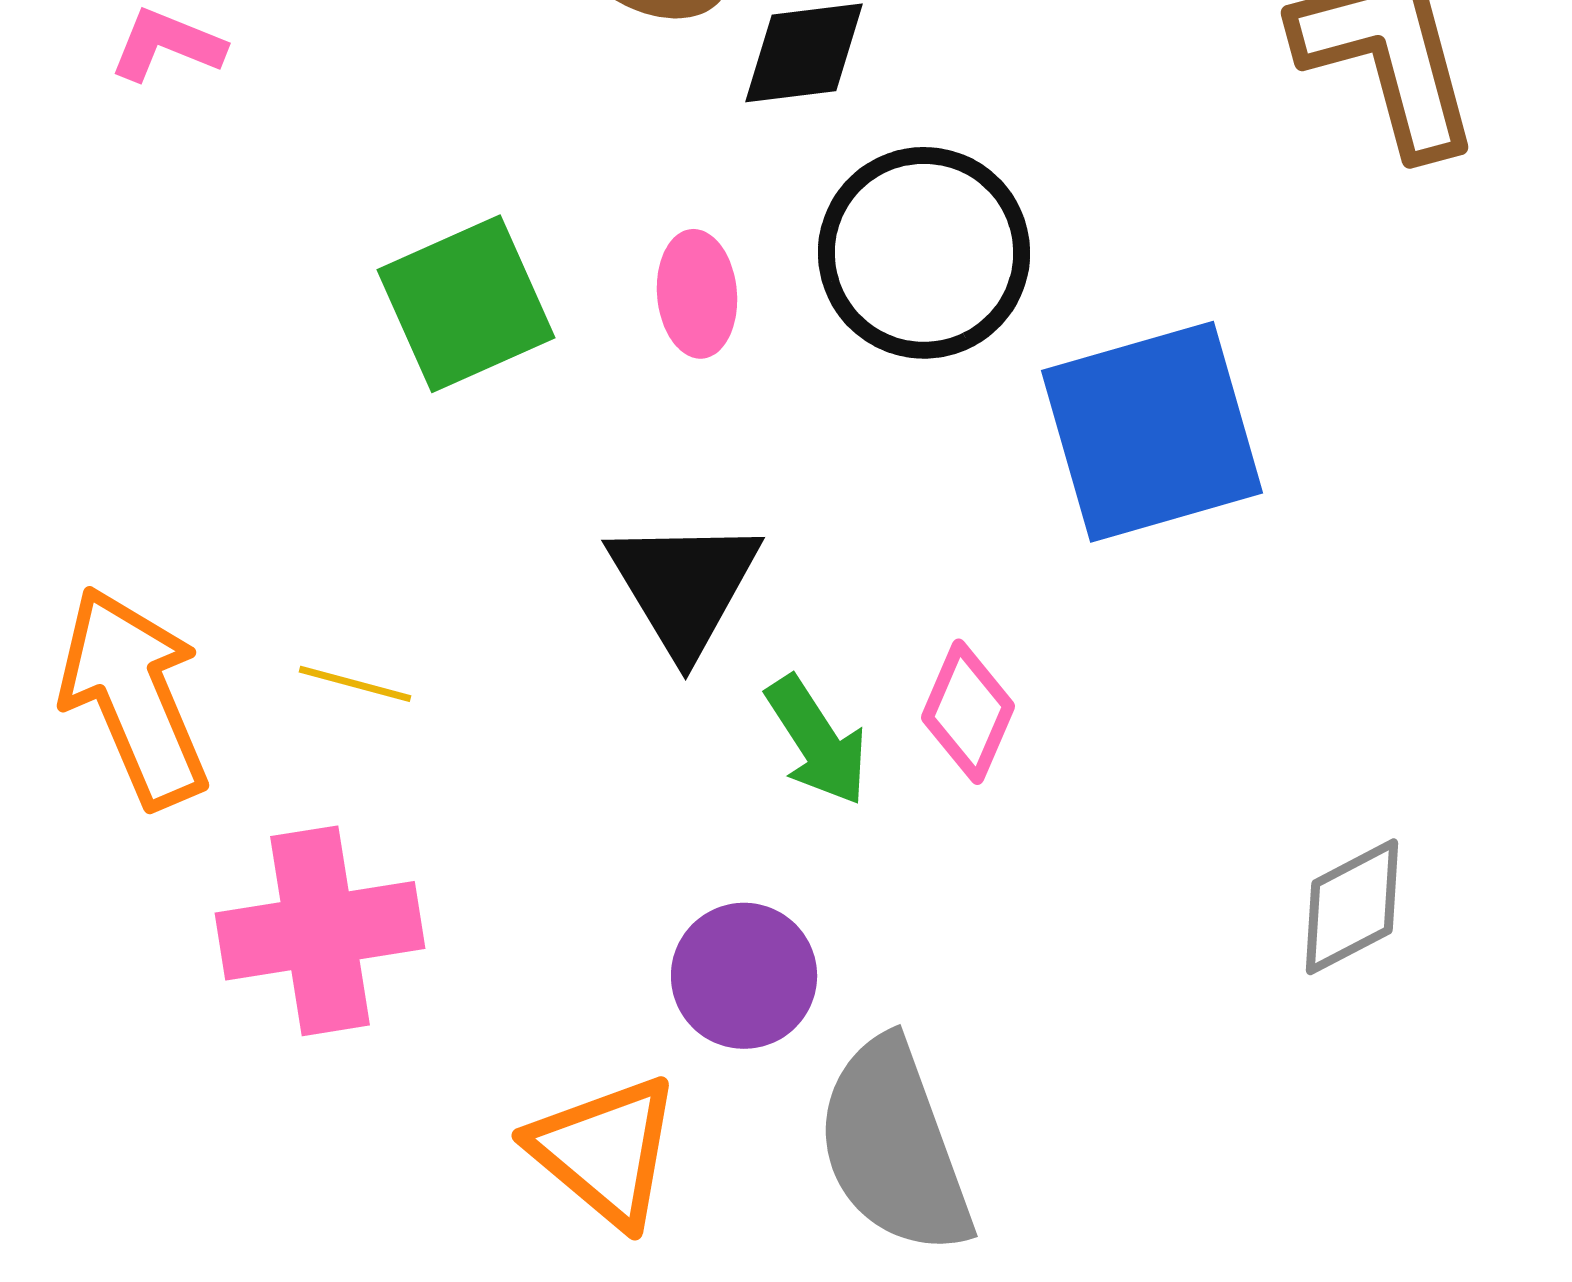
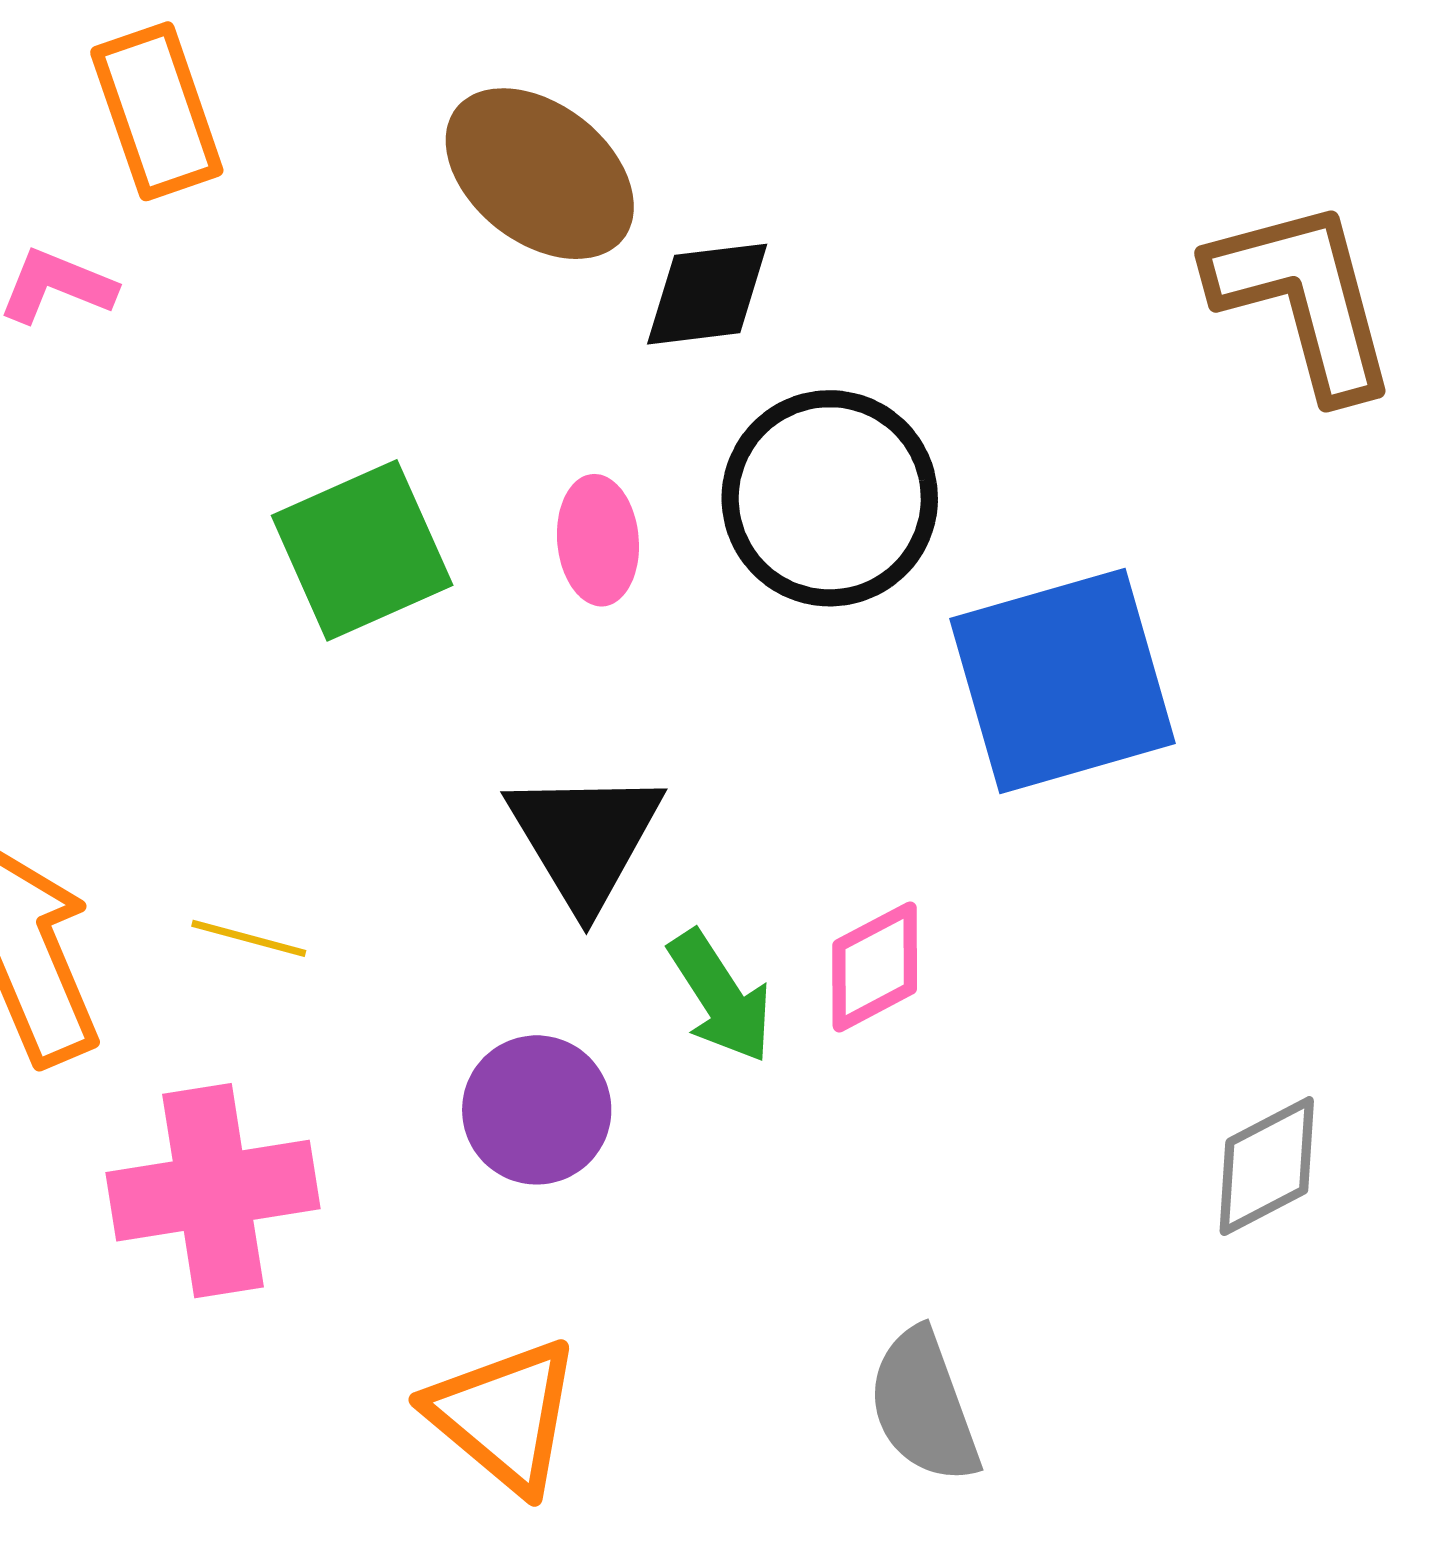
pink diamond: (968, 712) -> (875, 967), turned 39
purple circle: (744, 976) -> (537, 1110), moved
gray semicircle: (894, 1147) -> (924, 1406), moved, size x0.7

